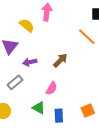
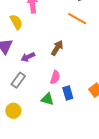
yellow semicircle: (27, 25) -> (16, 22), turned 35
blue rectangle: (59, 116) -> (68, 93), moved

